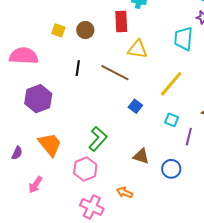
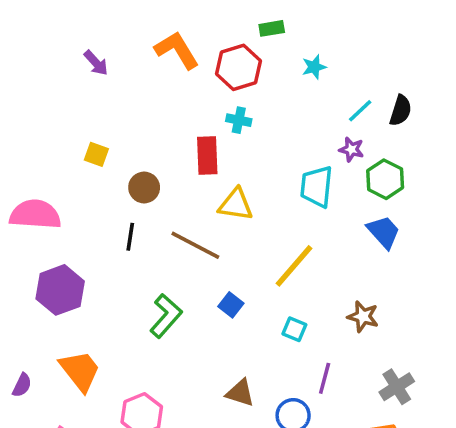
yellow square: (58, 30) -> (96, 154), moved
brown circle: (85, 30) -> (144, 187), moved
purple line: (189, 137) -> (325, 378), moved
green L-shape: (98, 139) -> (166, 316), moved

